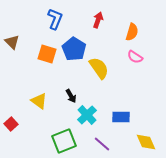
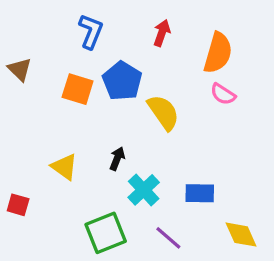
orange semicircle: (132, 32) -> (218, 53), size x1.4
black arrow: (71, 96) -> (117, 159), turned -128
red square: (11, 124) -> (18, 205), turned -32

